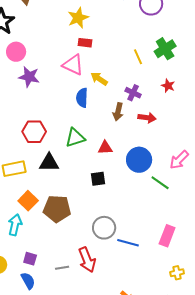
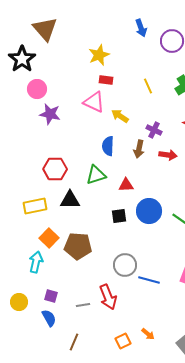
yellow line: (138, 57) -> (148, 86), moved
blue semicircle: (82, 98) -> (108, 146), moved
blue circle: (139, 160) -> (149, 211), moved

